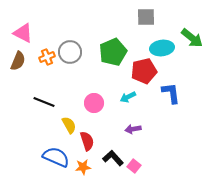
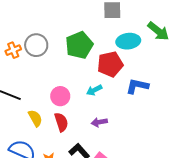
blue L-shape: (171, 93) -> (137, 86), turned -70
red semicircle: (87, 141) -> (61, 122), moved

